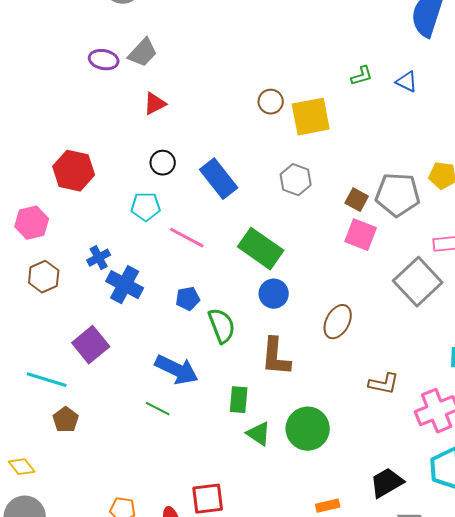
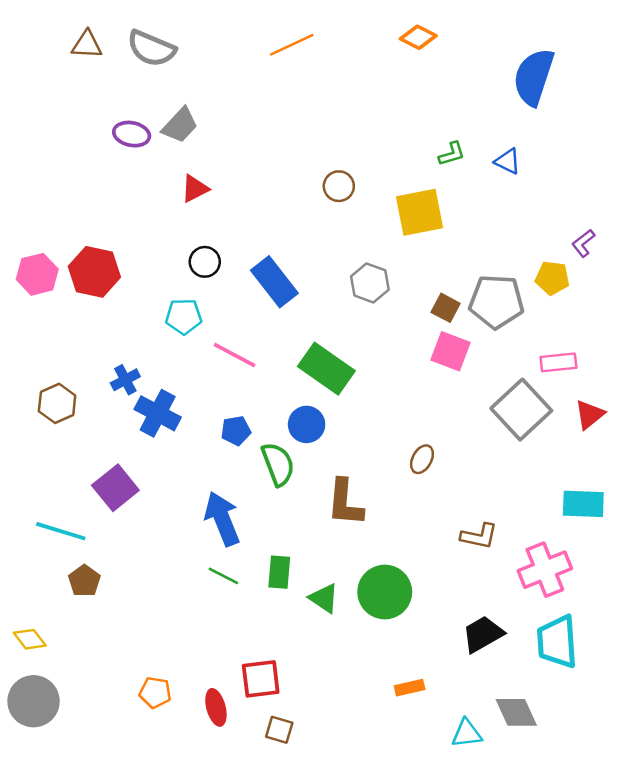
yellow square: (311, 117) -> (419, 212), moved
pink hexagon: (32, 223) -> (37, 274), moved
blue circle: (274, 294) -> (307, 424), moved
brown ellipse: (338, 322) -> (422, 459), size x0.7
blue arrow: (177, 370) -> (222, 519), turned -138
green rectangle: (239, 400) -> (279, 572), moved
green line: (158, 409) -> (223, 576), moved
black trapezoid: (387, 483) -> (483, 634), moved

